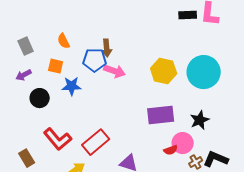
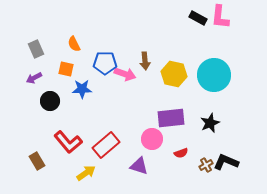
black rectangle: (188, 15) -> (198, 18), turned 30
brown arrow: (107, 48) -> (145, 61), moved
pink circle: (183, 143) -> (152, 139), moved

